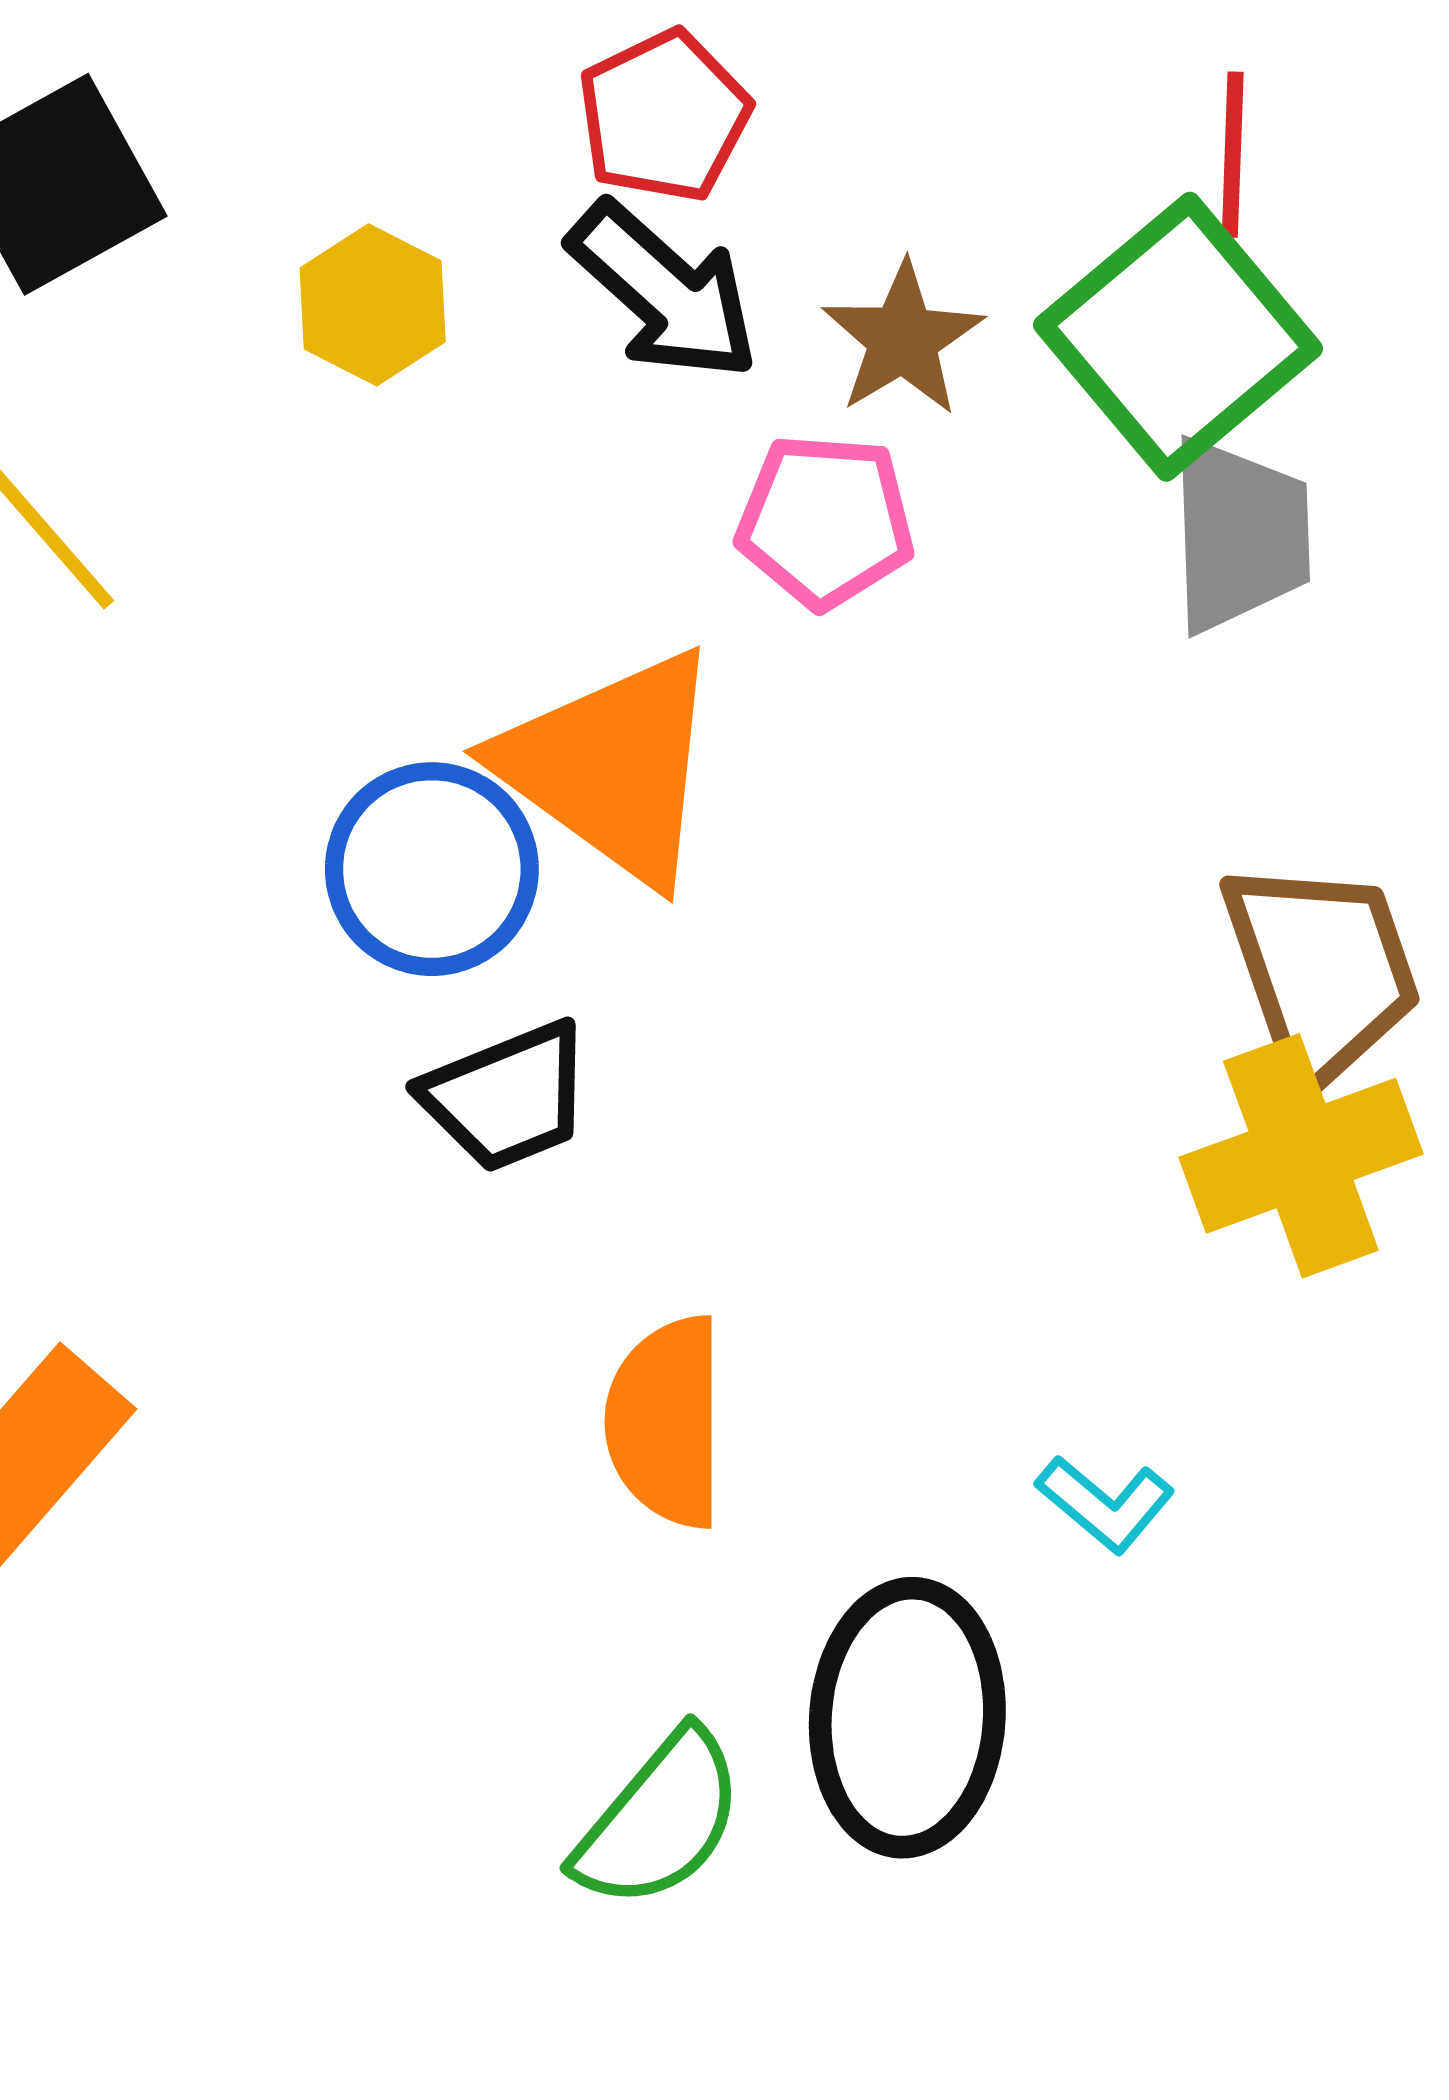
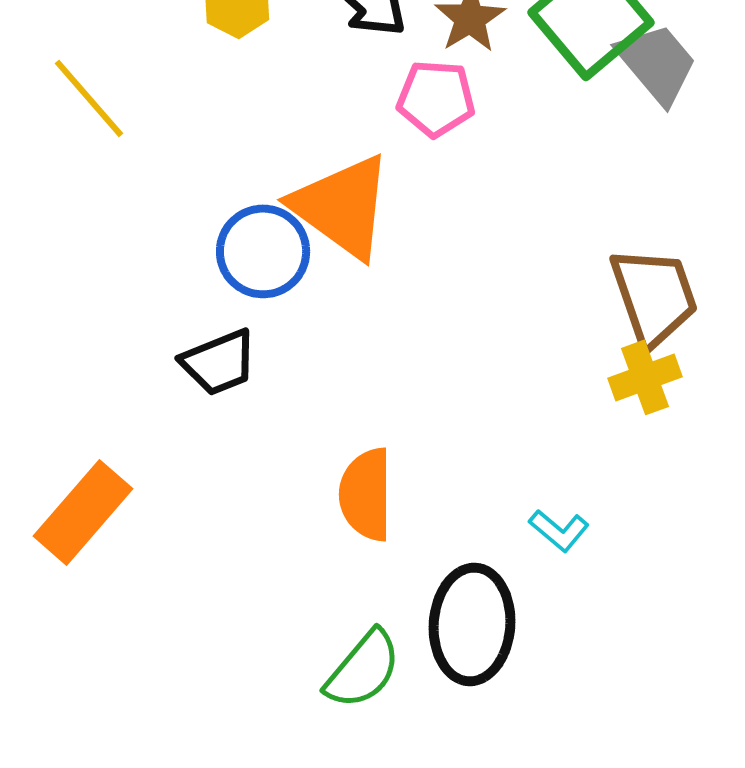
gray trapezoid: (1239, 535) -> (657, 63), moved, turned -38
black trapezoid: (507, 1097) -> (219, 362), moved
yellow cross: (1301, 1156) -> (645, 377), size x0.7

